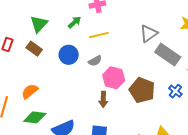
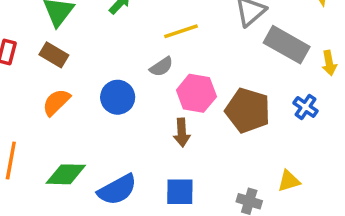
yellow line: (99, 35) -> (181, 31), moved
blue circle: (69, 55) -> (118, 97), moved
orange semicircle: (30, 91) -> (56, 102), moved

